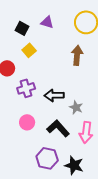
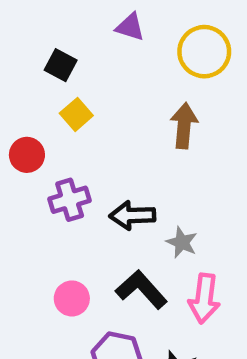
purple triangle: (47, 22) -> (130, 27), moved
pink circle: (27, 122) -> (72, 298), moved

